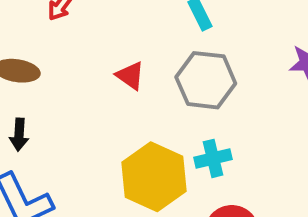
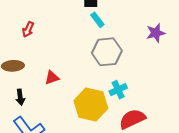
red triangle: (130, 76) -> (52, 78), moved, turned -42

